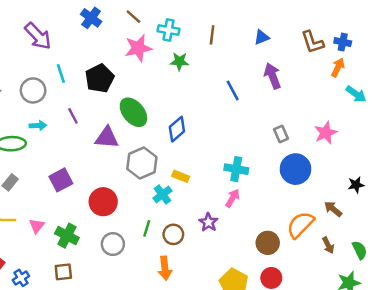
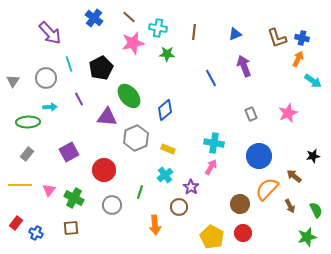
blue circle: (296, 169) -> (259, 156), moved
cyan cross: (162, 194) -> (165, 175), moved
brown circle: (173, 234) -> (179, 207), moved
blue cross: (21, 278) -> (36, 233), turned -32

